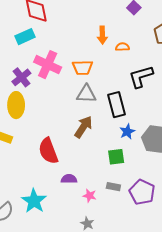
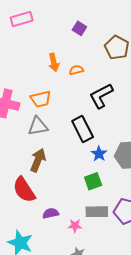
gray triangle: (86, 94) -> (38, 126), moved
brown arrow: (83, 127) -> (38, 160), moved
gray rectangle: (113, 187) -> (97, 212), size x1.5

